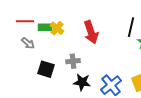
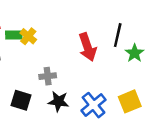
red arrow: (91, 32) -> (87, 47), moved
black square: (46, 69) -> (21, 100), moved

